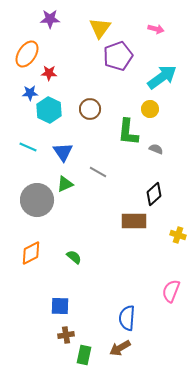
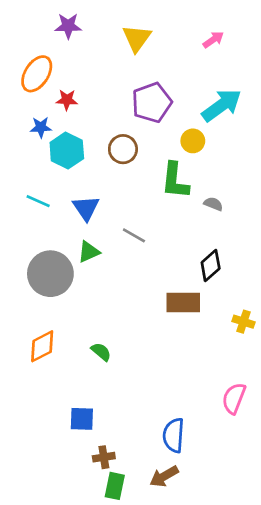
pink arrow: (156, 29) -> (213, 40), turned -49
purple pentagon: (118, 56) -> (152, 103), moved
yellow circle: (150, 109) -> (193, 141), moved
brown cross: (66, 335) -> (104, 457), moved

